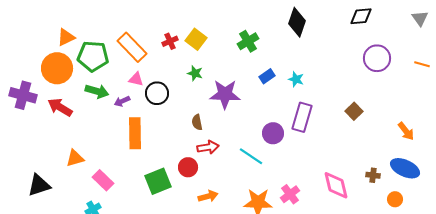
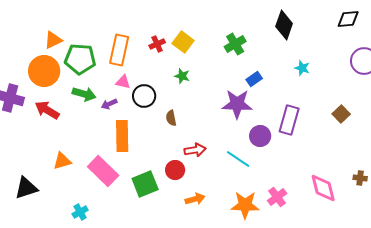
orange rectangle: (132, 47) -> (119, 50), turned 56
cyan star: (296, 79) -> (302, 68), moved
purple star: (225, 94) -> (237, 104), moved
brown semicircle: (197, 122) -> (171, 118), moved
pink rectangle: (103, 180) -> (103, 171), moved, size x1.4

